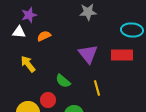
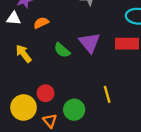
green semicircle: (63, 81) -> (62, 50), moved
yellow line: (97, 88) -> (107, 94), moved

